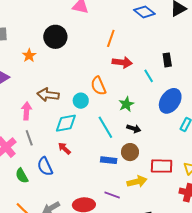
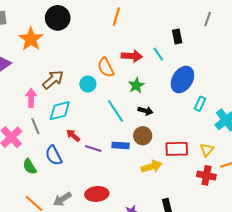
orange star: (29, 55) -> (31, 39), size x1.6
red arrow: (122, 62) -> (132, 56), moved
brown arrow: (48, 95) -> (53, 80), turned 135
cyan diamond: (66, 123) -> (60, 111), moved
purple line: (112, 195) -> (93, 148), moved

